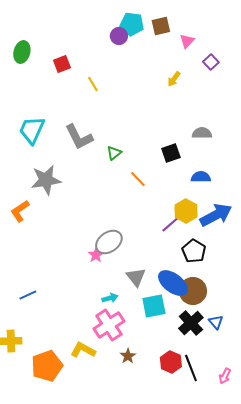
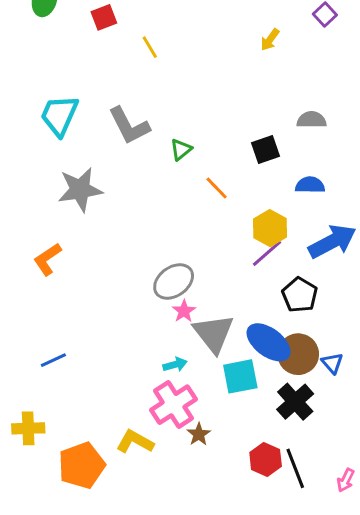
orange L-shape: (20, 211) -> (47, 259), moved
yellow hexagon: (186, 211) -> (270, 228), moved
pink star: (96, 255) -> (184, 311), moved
gray triangle: (136, 277) -> (214, 333), size x1.4
blue triangle: (216, 322) -> (332, 363), moved
brown star: (128, 356) -> (199, 434), moved

